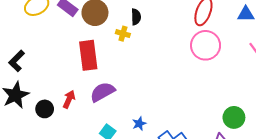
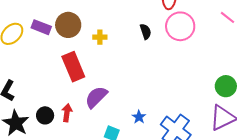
black semicircle: (136, 17) -> (146, 32), moved
black circle: (45, 109) -> (45, 115), moved

